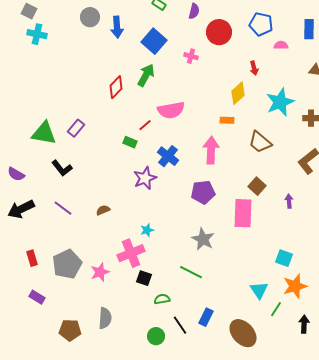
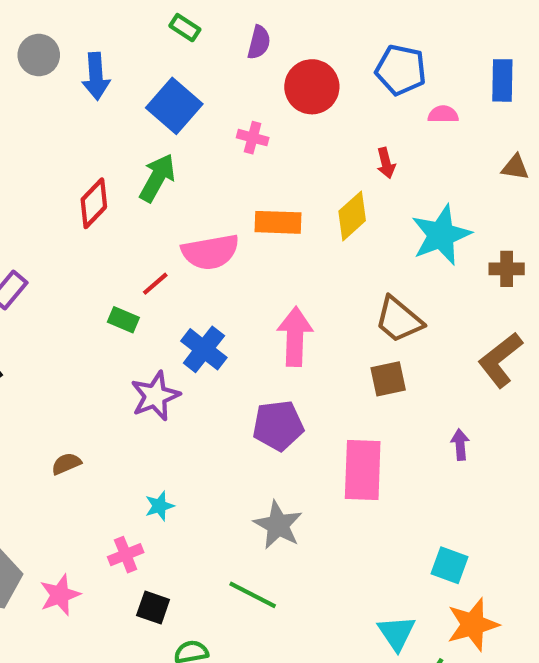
orange rectangle: (227, 120) -> (278, 222), moved, size x1.5
brown square: (257, 186) -> (388, 379), moved, turned 36
pink cross: (131, 253) -> (126, 555), size x0.6

